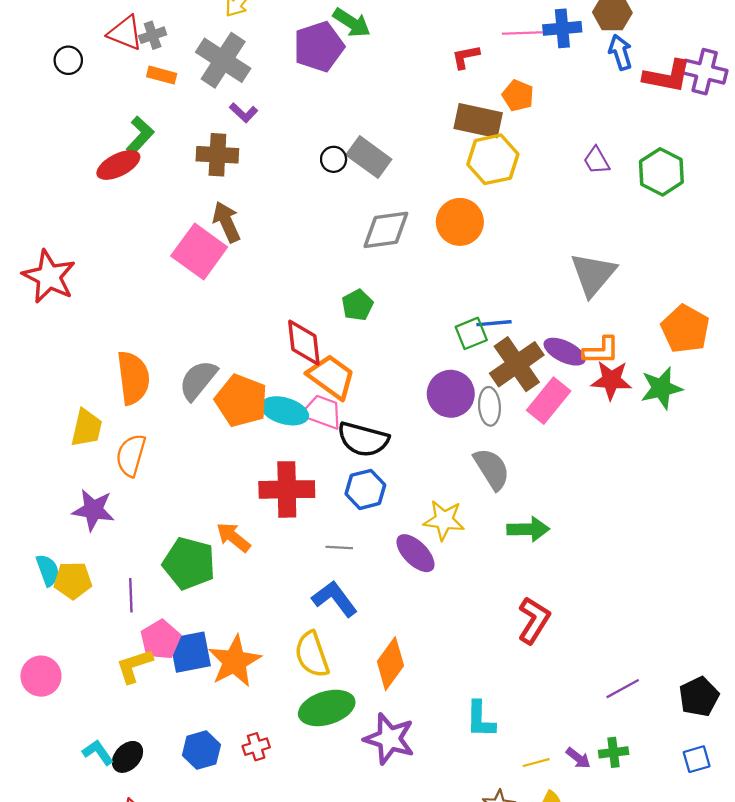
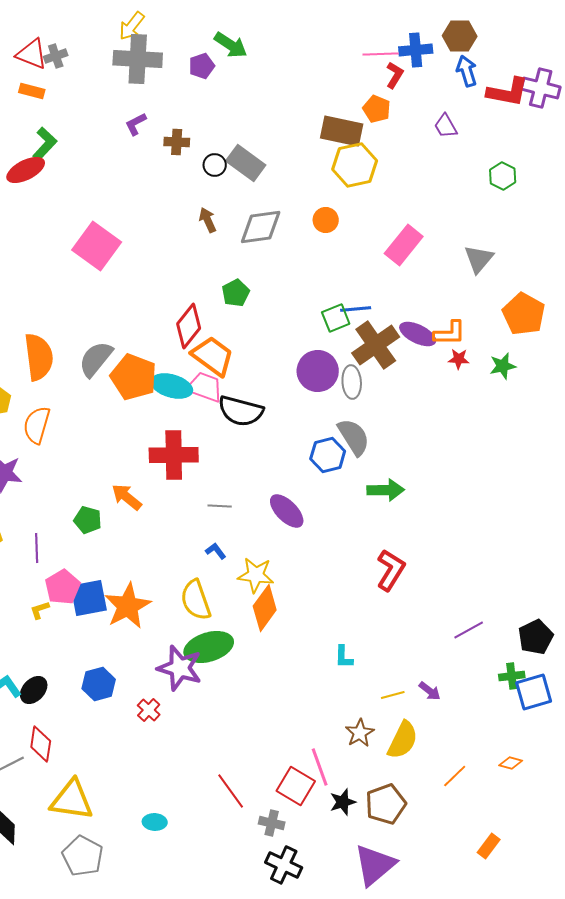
purple pentagon: (319, 47) -> (202, 66), size x0.6
red L-shape: (466, 57) -> (395, 75), moved, turned 132
gray cross: (223, 60) -> (138, 59), moved, turned -30
orange rectangle: (162, 75) -> (32, 91), moved
purple L-shape: (244, 113) -> (136, 124), turned 110
brown cross: (217, 155) -> (177, 142), moved, size x0.7
purple trapezoid: (596, 160) -> (446, 126), moved
green hexagon: (661, 172) -> (503, 176), size x0.7
brown arrow: (227, 222) -> (208, 220), moved, size x0.7
orange circle: (460, 222) -> (326, 220), size x0.6
gray triangle: (593, 274) -> (479, 259), moved, size x0.7
red diamond: (304, 343) -> (189, 326), turned 45
red star: (611, 380) -> (459, 359), size x0.6
green star: (661, 388) -> (503, 366), size x0.7
pink rectangle: (549, 401) -> (404, 245), moved
blue hexagon: (365, 489) -> (328, 455), moved
yellow star: (444, 520) -> (256, 575), moved
green pentagon: (189, 563) -> (88, 520), size x0.6
blue L-shape: (335, 599) -> (216, 551), size x0.5
yellow L-shape: (134, 666) -> (40, 610), size x0.6
cyan L-shape: (480, 719) -> (344, 657), size x0.7
purple star: (389, 739) -> (180, 668), moved
red cross: (256, 747) -> (149, 710), moved, turned -30
green cross: (614, 752) -> (512, 676), moved
blue square: (697, 759) -> (534, 692), size x1.5

